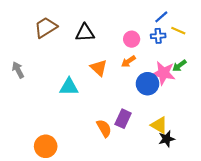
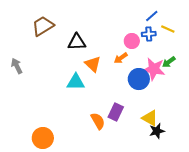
black triangle: (85, 33) -> (77, 42), moved
pink circle: (132, 39) -> (132, 41), moved
cyan triangle: (69, 87) -> (76, 82), moved

